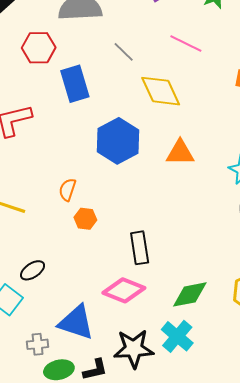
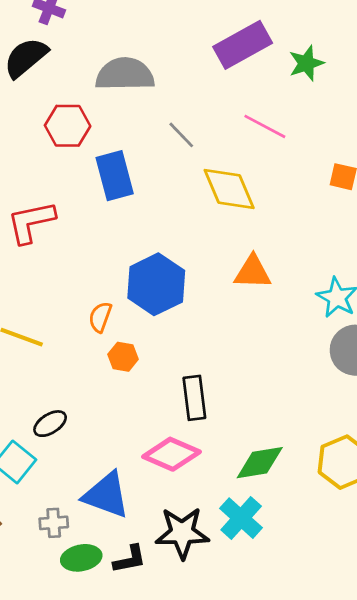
blue hexagon: (118, 141) -> (156, 284), moved

